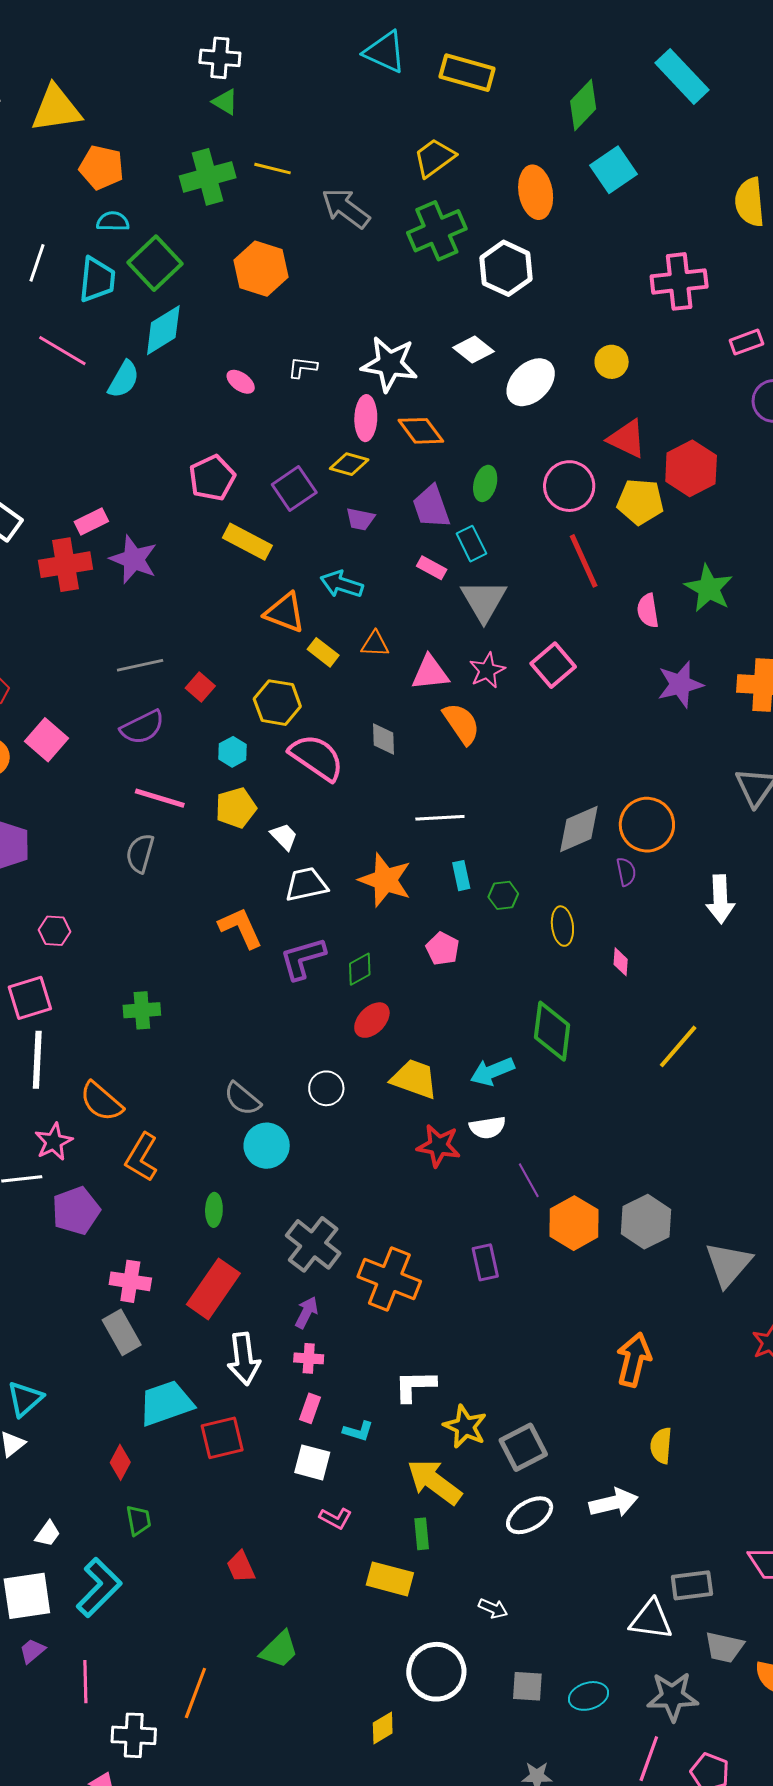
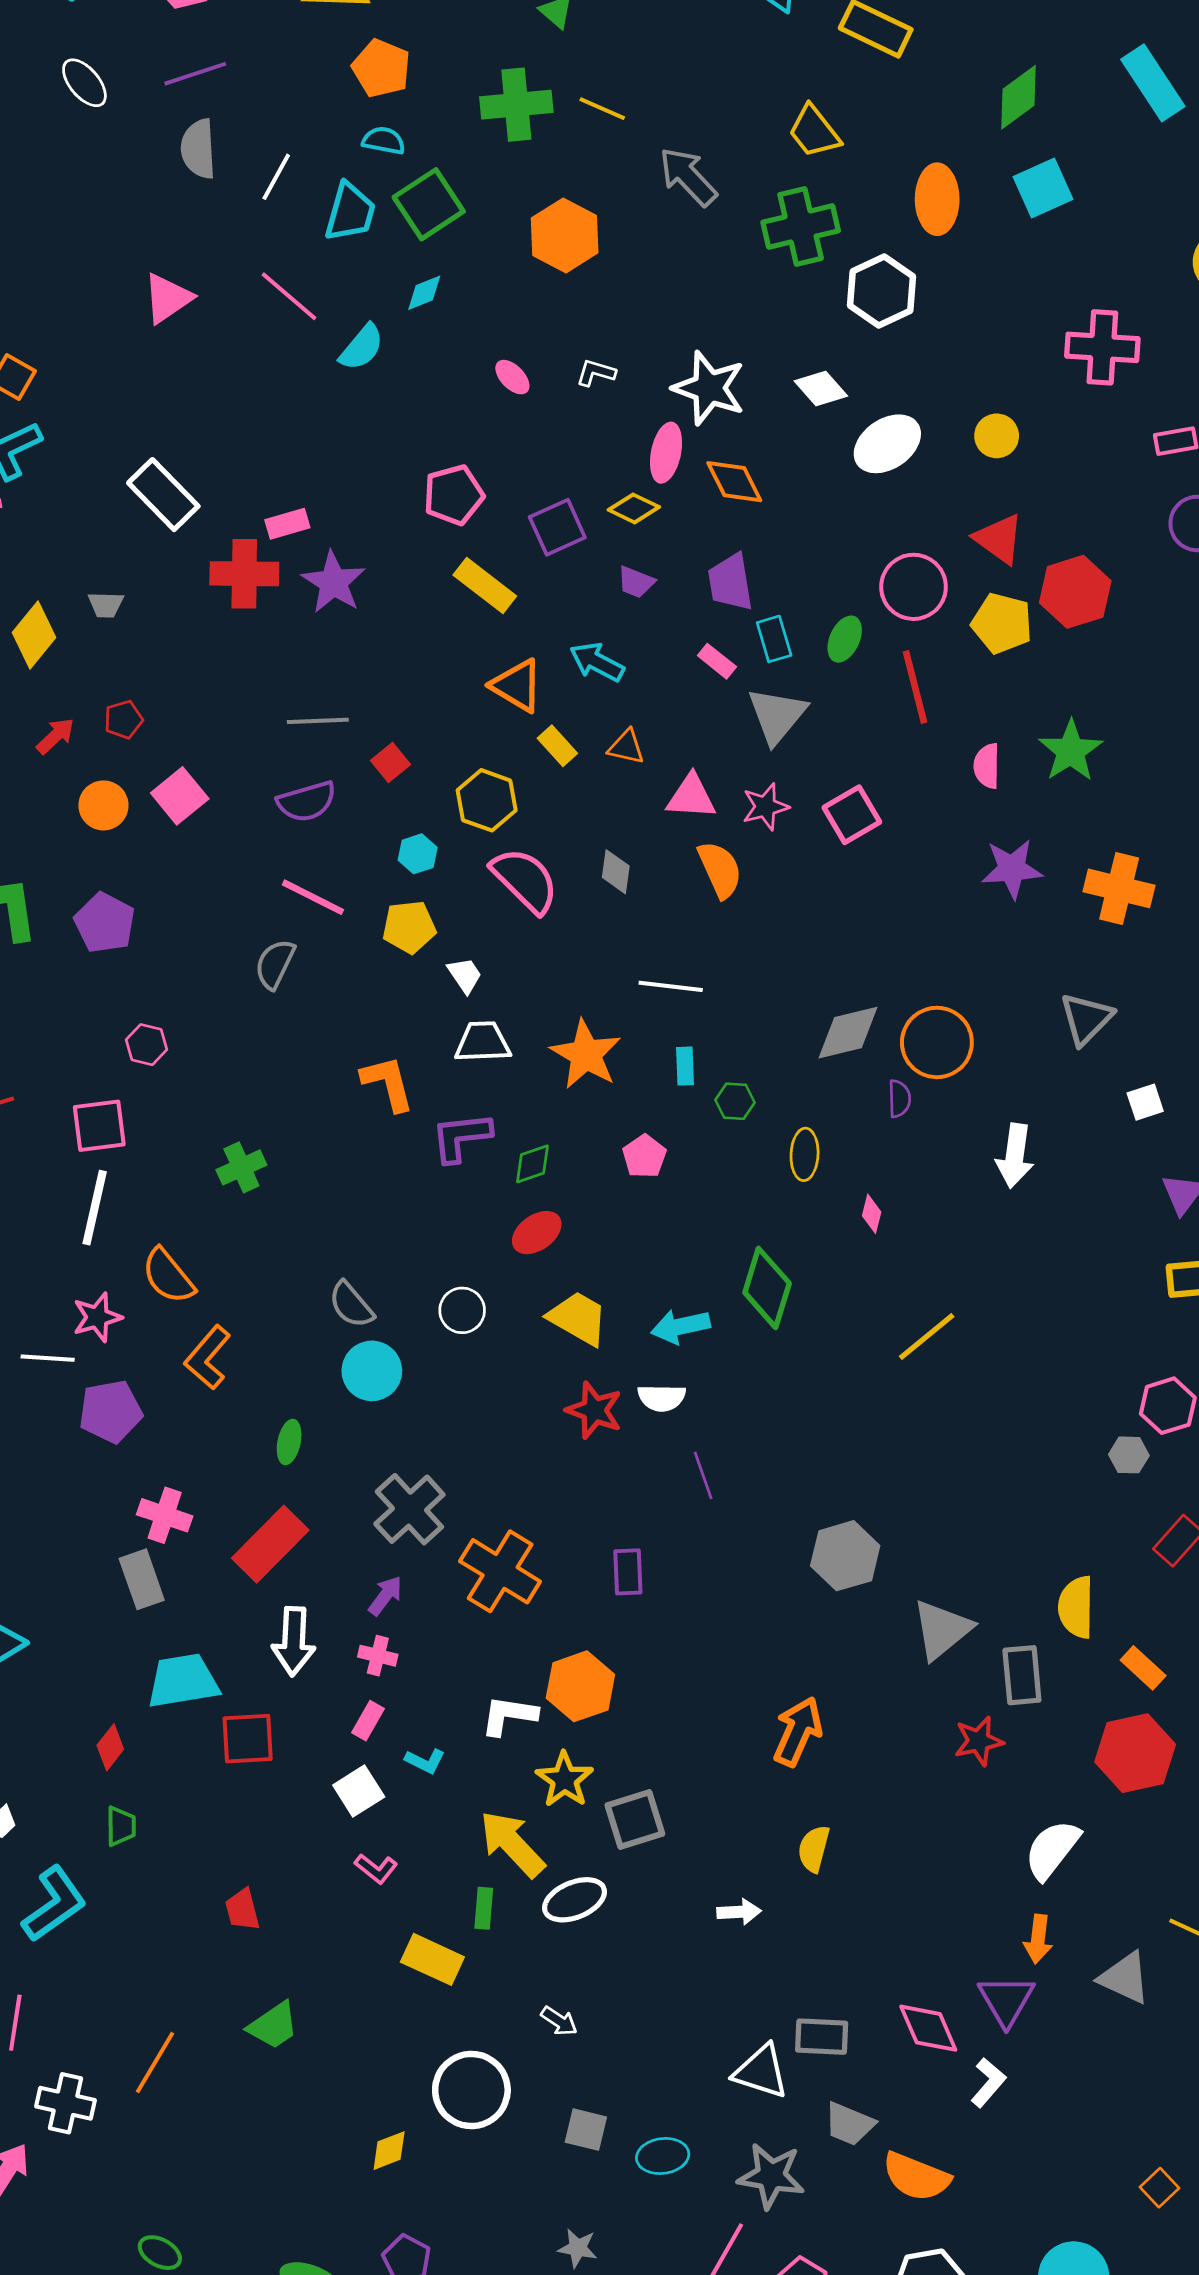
yellow trapezoid: (434, 158) -> (814, 132), turned -102
cyan diamond: (163, 330) -> (424, 293), size x0.6
green ellipse: (485, 483) -> (845, 639), moved
green cross: (142, 1010) -> (241, 1167), turned -30
orange hexagon: (574, 1223) -> (580, 1686), moved
white square: (312, 1462) -> (359, 1791), turned 33
white arrow: (613, 1503) -> (739, 1912), size x0.7
white ellipse: (530, 1515) -> (575, 1900), moved

